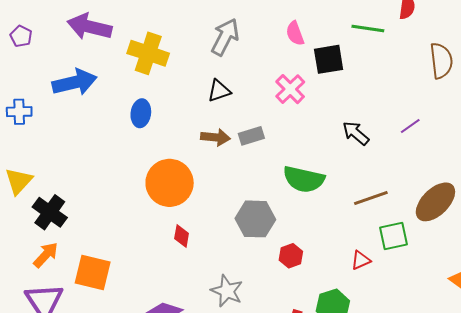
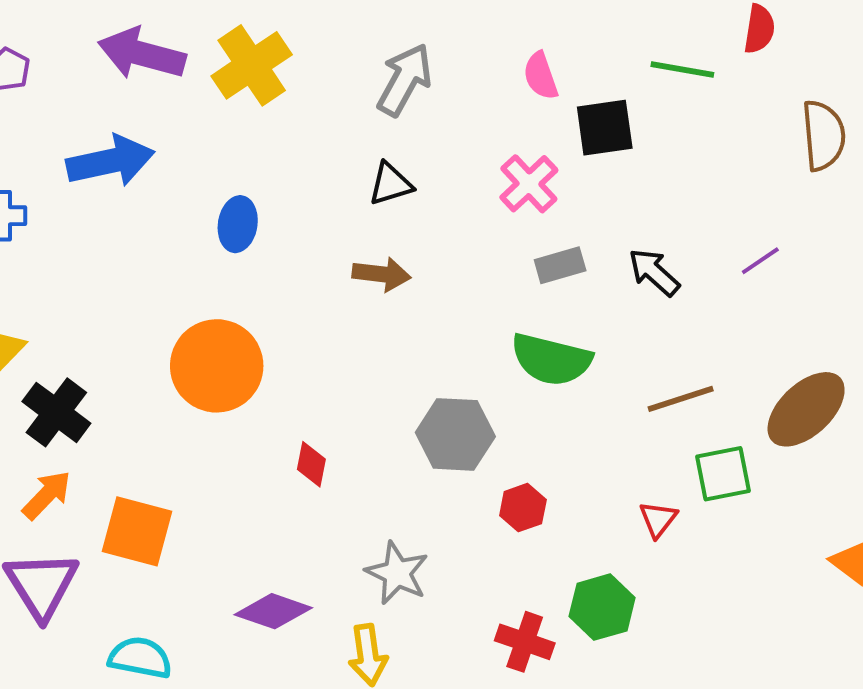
yellow cross: (148, 53) -> (252, 65), moved, turned 36
gray rectangle: (251, 136) -> (560, 265), moved
orange circle: (170, 183) -> (217, 366), moved
red triangle: (361, 260) -> (658, 519), turned -30

